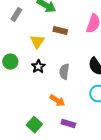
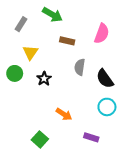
yellow triangle: (37, 42) -> (30, 52), moved
gray semicircle: (64, 72) -> (80, 67), moved
purple rectangle: (68, 124) -> (91, 137), moved

